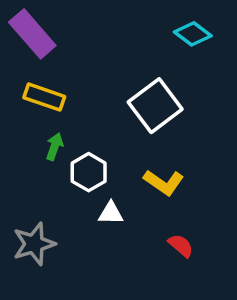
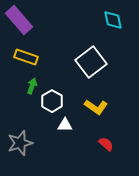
cyan diamond: (193, 34) -> (113, 20), turned 40

